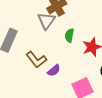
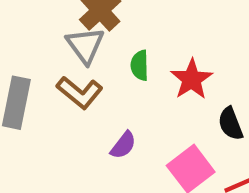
brown L-shape: (36, 60) -> (80, 92), moved

